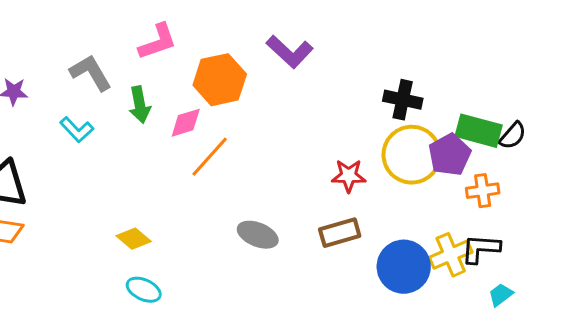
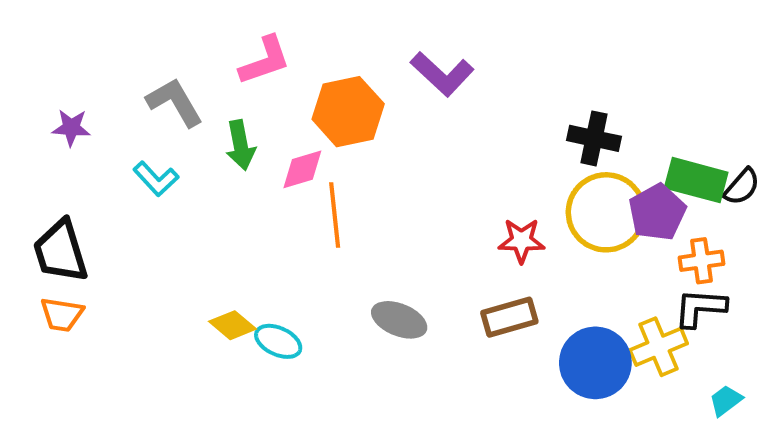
orange line: (210, 157) -> (335, 215), turned -48
black L-shape: (481, 249) -> (700, 308), moved
cyan ellipse: (144, 290) -> (278, 341), moved

